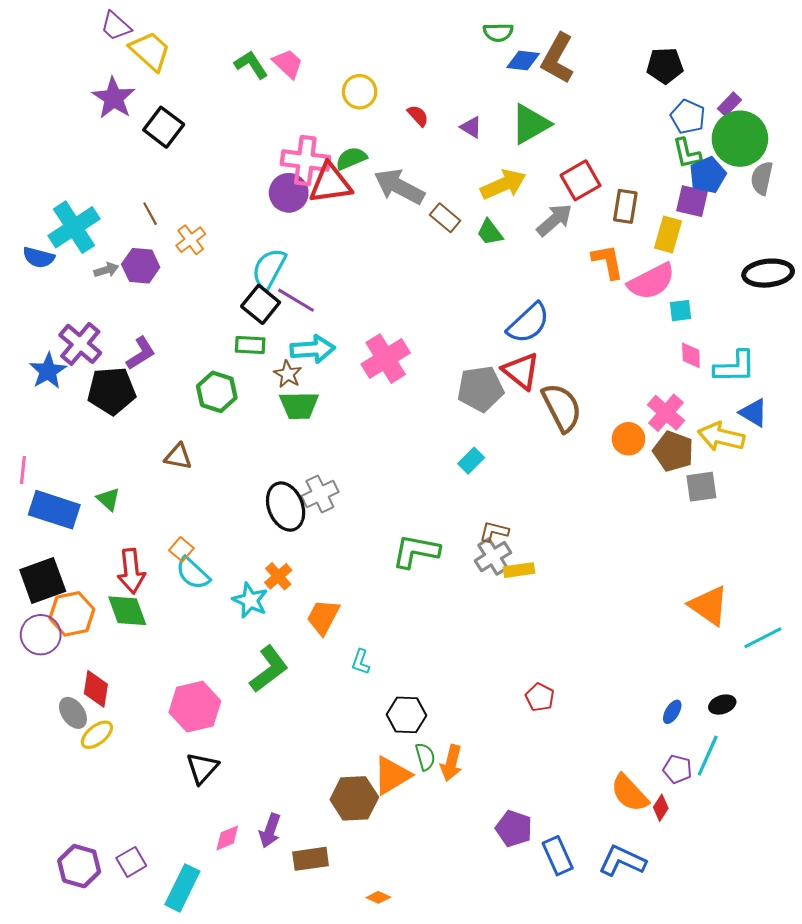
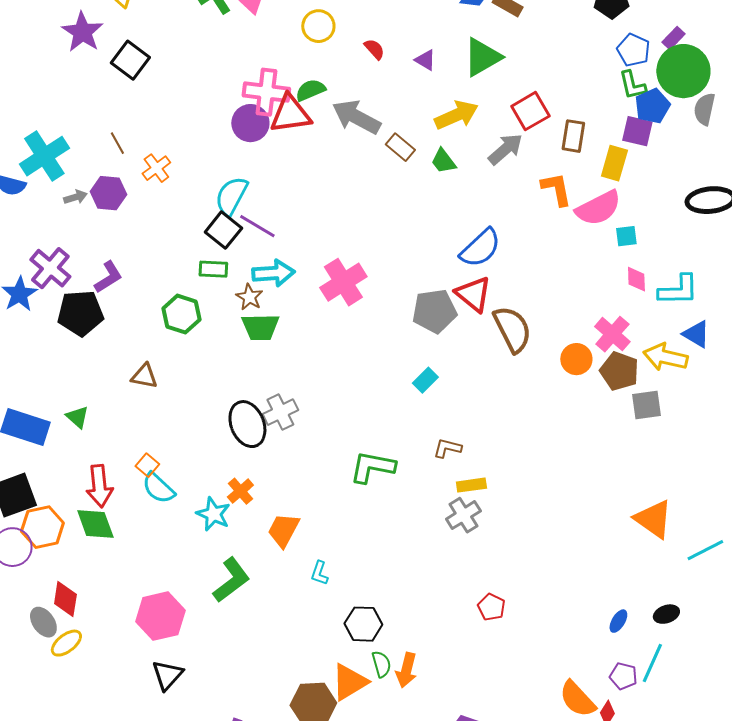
gray cross: (493, 557) -> (463, 515), moved

